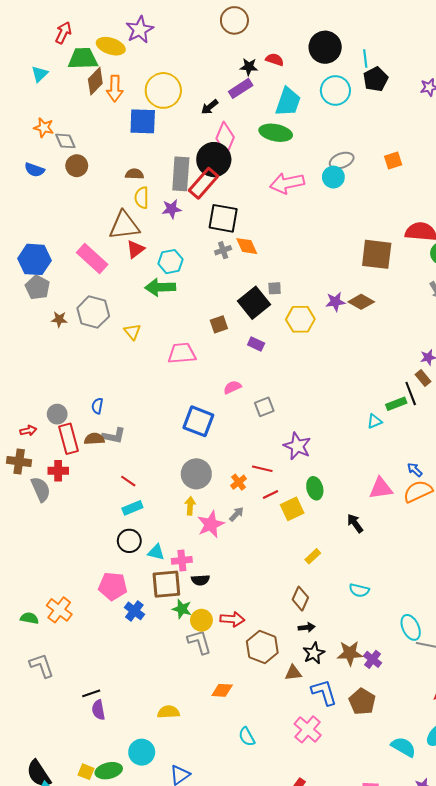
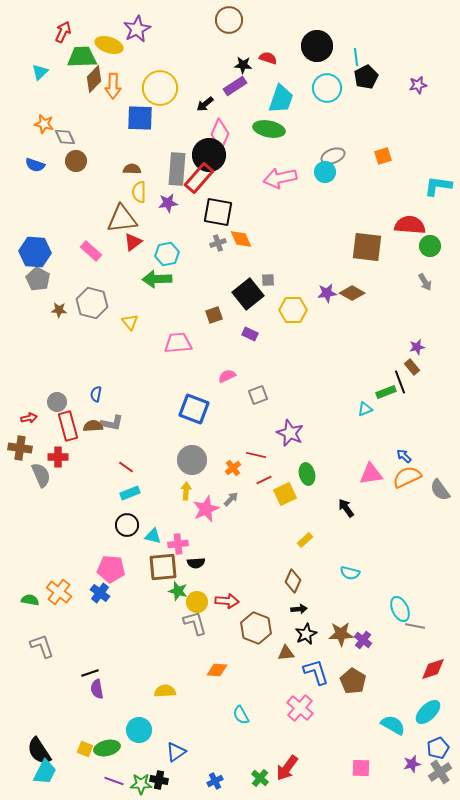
pink rectangle: (92, 258) -> (91, 251), size x0.7
blue cross: (134, 611) -> (100, 593), moved

